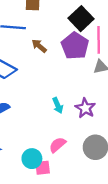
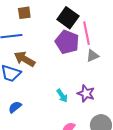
brown arrow: (39, 46) -> (25, 59), moved, size x1.5

